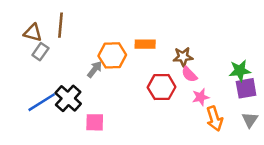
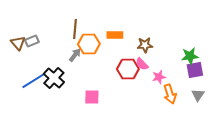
brown line: (61, 25) -> (75, 29), moved
brown triangle: (33, 33) -> (18, 43), moved, turned 35
gray rectangle: (40, 52) -> (32, 41), turned 32
pink semicircle: (189, 74) -> (142, 64), moved
pink square: (95, 122) -> (92, 97), moved

